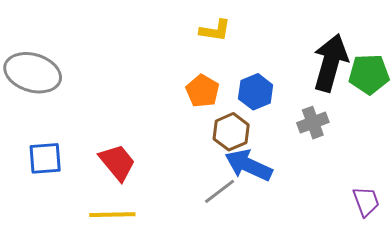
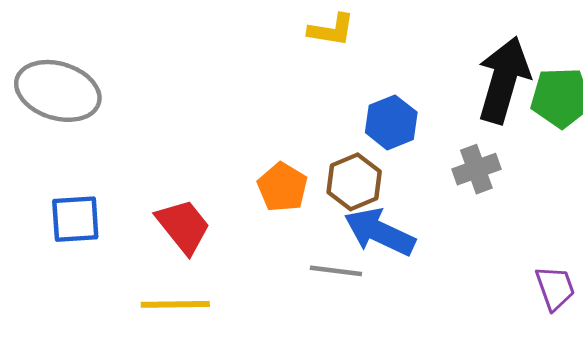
orange pentagon: (202, 91) -> (282, 187), moved
gray line: (220, 191) -> (336, 271), turned 44

